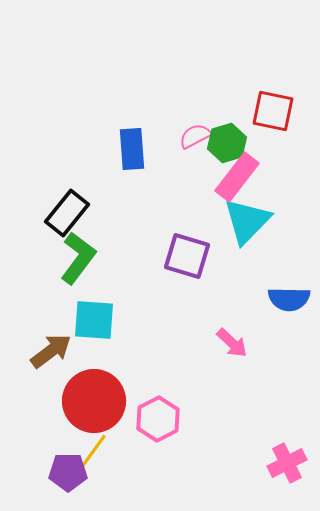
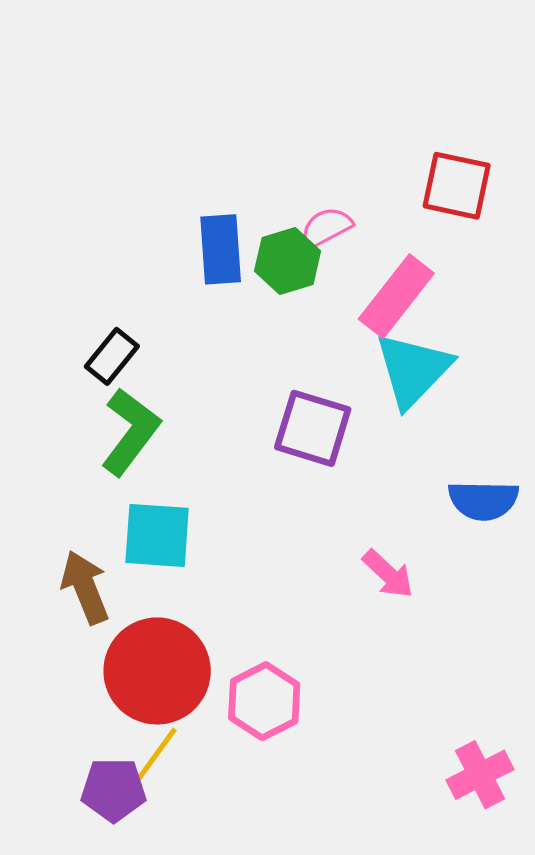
green hexagon: (227, 143) -> (288, 261), moved
black rectangle: (67, 213) -> (112, 356), size x0.7
brown arrow: (51, 351) -> (85, 587), turned -75

